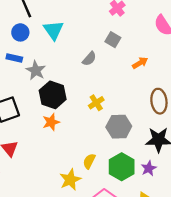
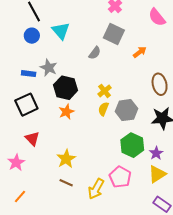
gray square: (113, 40) -> (114, 34), size x1.5
blue rectangle: (14, 58) -> (29, 74), moved
yellow semicircle: (89, 161) -> (103, 109), moved
purple star: (149, 168) -> (156, 153), moved
yellow star: (70, 180) -> (66, 159), moved

